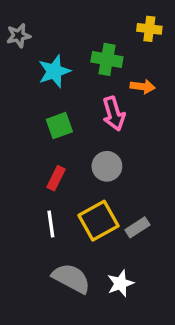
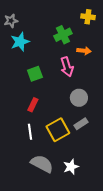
green cross: (107, 59) -> (63, 35), turned -36
cyan star: (54, 71) -> (20, 42), moved
gray circle: (107, 166) -> (79, 98), moved
gray rectangle: (137, 227) -> (81, 124), moved

